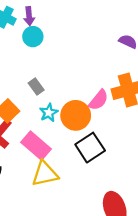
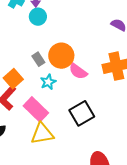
pink semicircle: (98, 100) -> (78, 71), moved, turned 84
orange circle: (76, 115) -> (61, 56), moved

